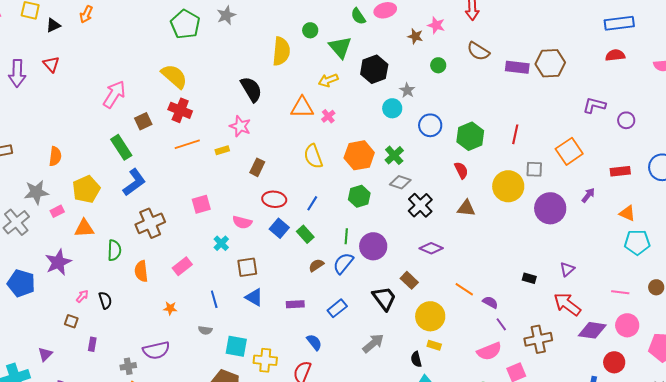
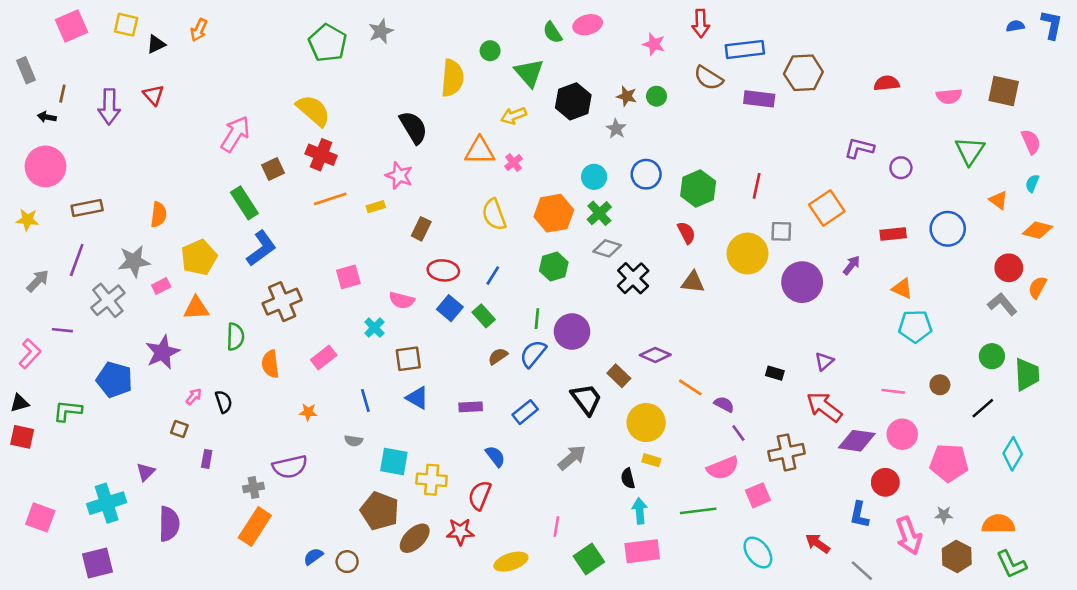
blue rectangle: (619, 23) -> (745, 49), moved
brown star: (415, 36) -> (627, 96), moved
brown hexagon: (550, 63) -> (803, 73), moved
cyan circle: (392, 108) -> (594, 177), moved
purple diamond: (431, 248) -> (655, 355), moved

